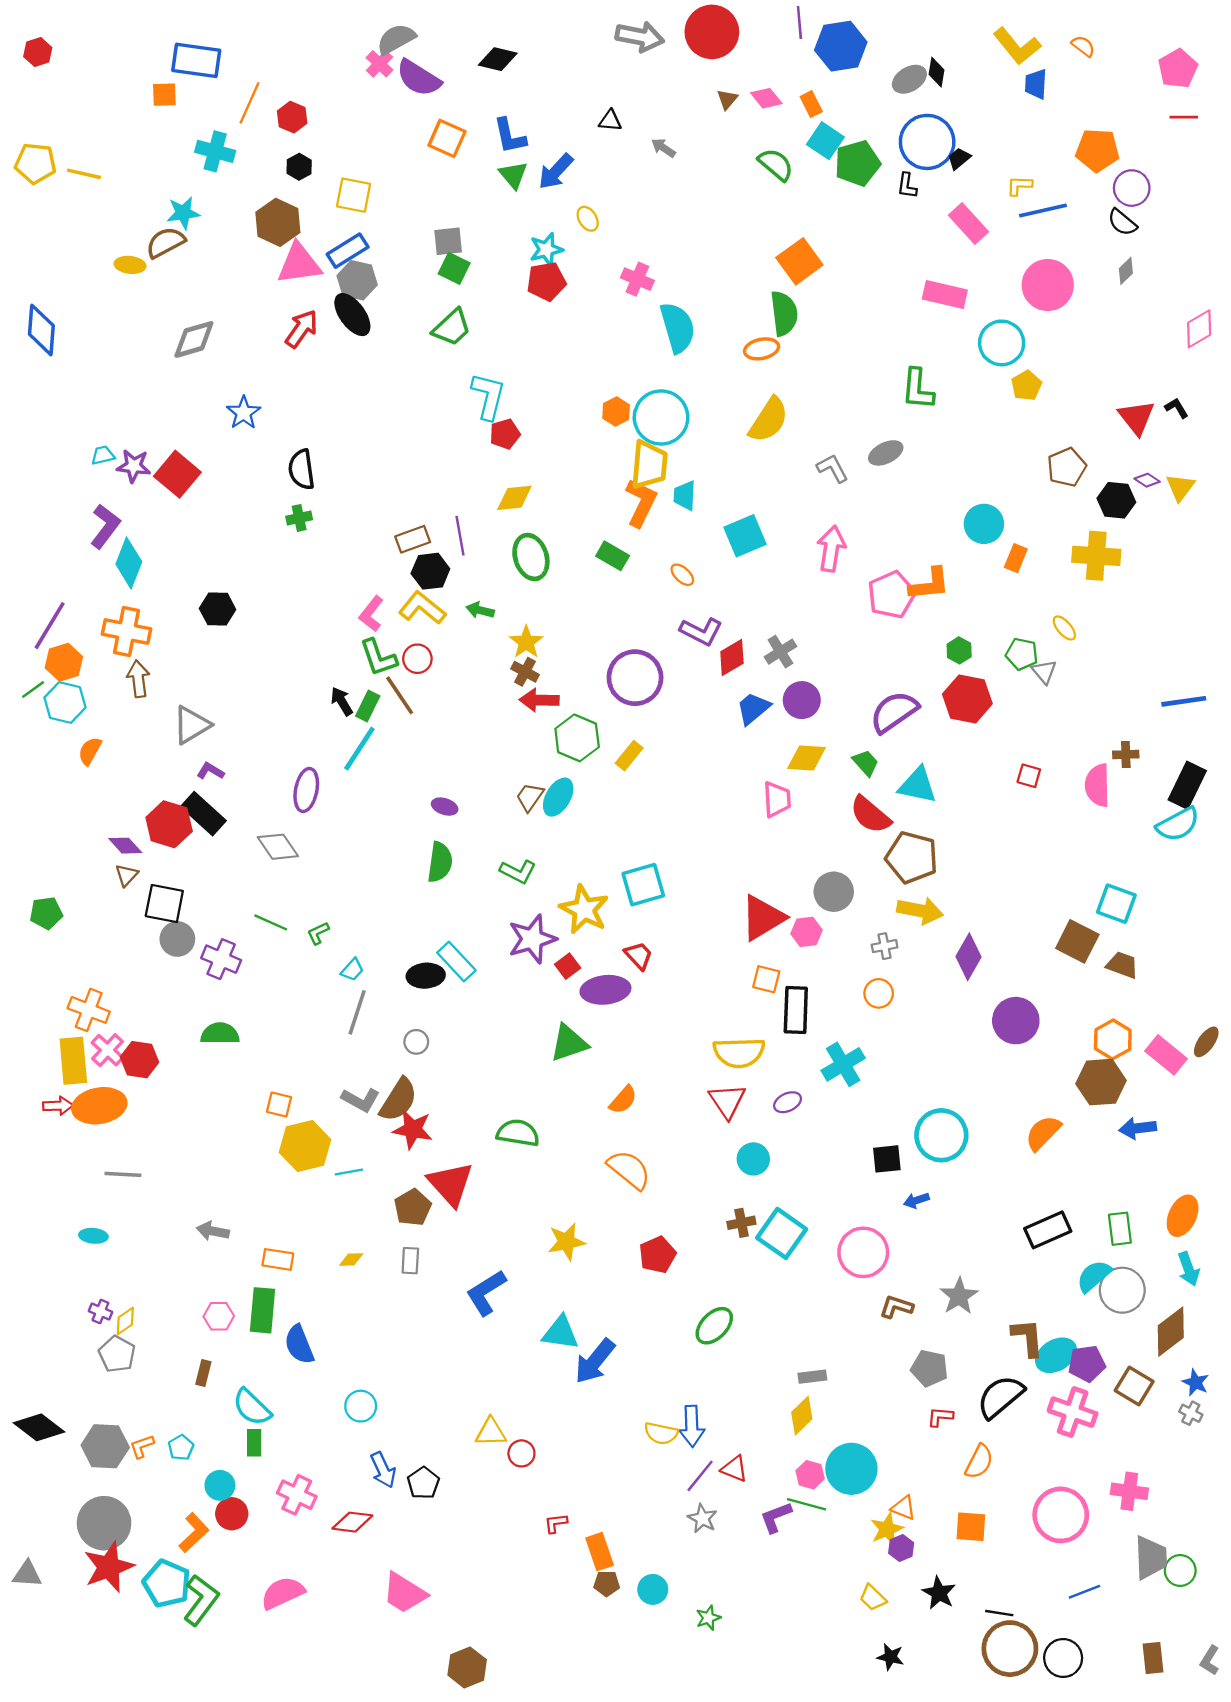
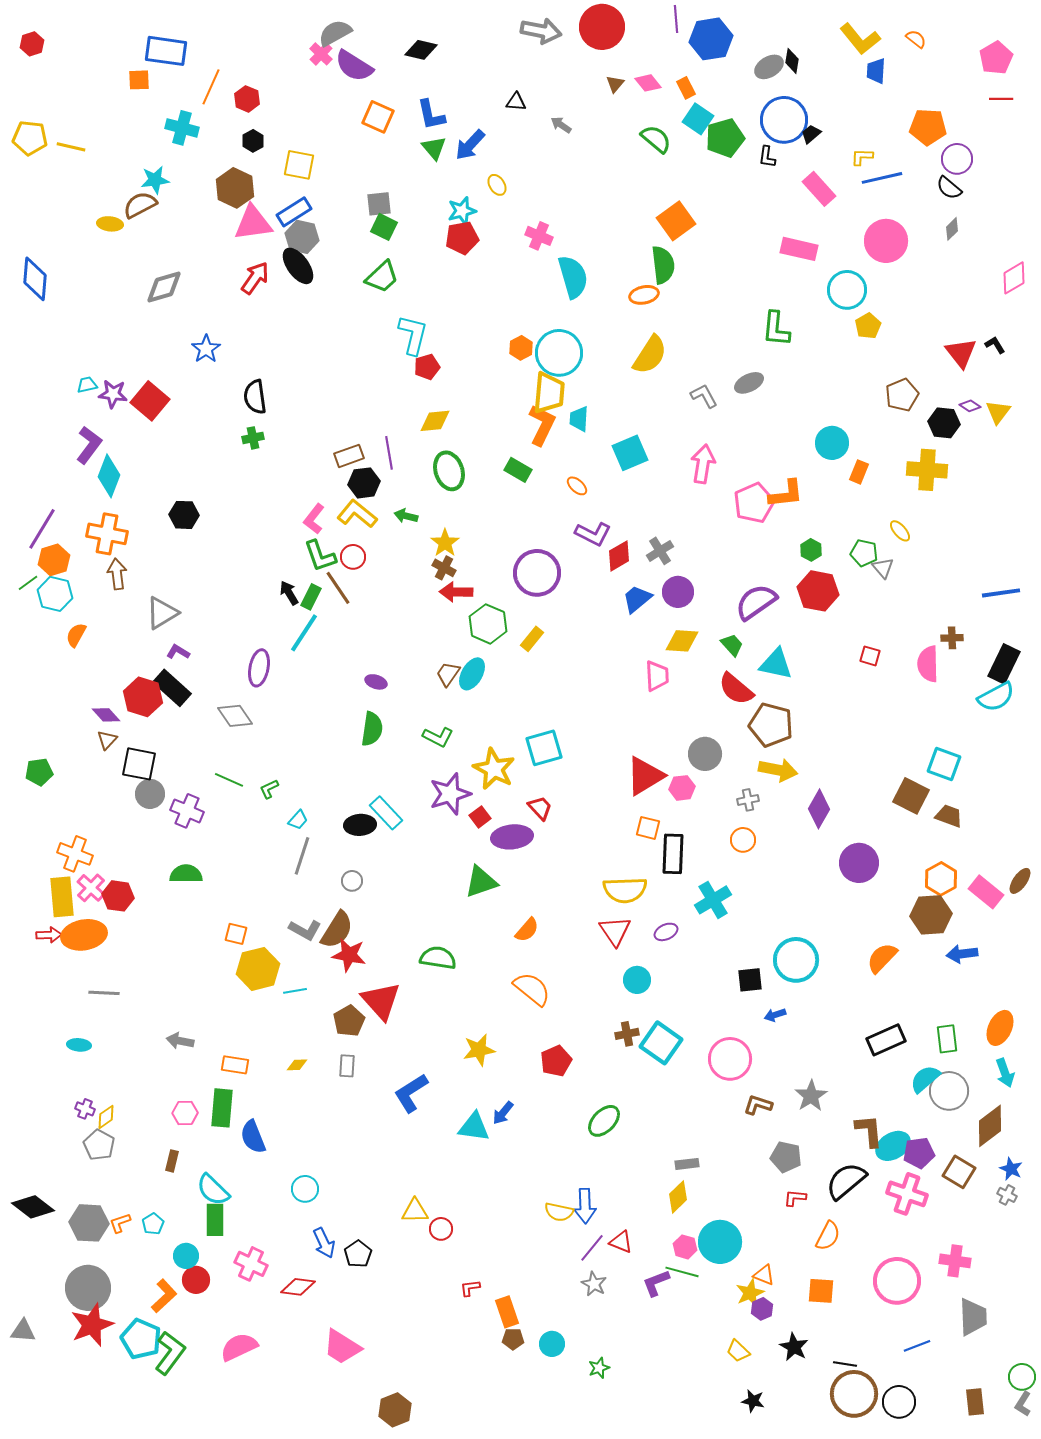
blue arrow: (595, 1361) -> (503, 1113), moved, size x0.6
green rectangle: (254, 1443) -> (215, 1220), size x1.4
green circle: (1180, 1570) -> (1022, 1377), moved

